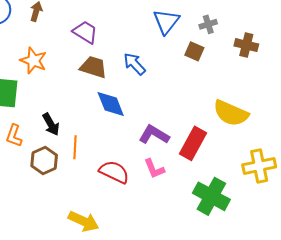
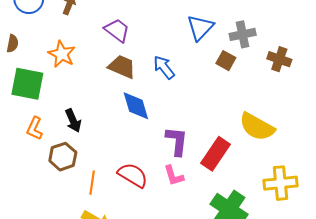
gray cross: (208, 24) -> (243, 34), size x1.4
purple L-shape: (154, 135) -> (177, 141), turned 60
orange line: (75, 147) -> (92, 183), moved

